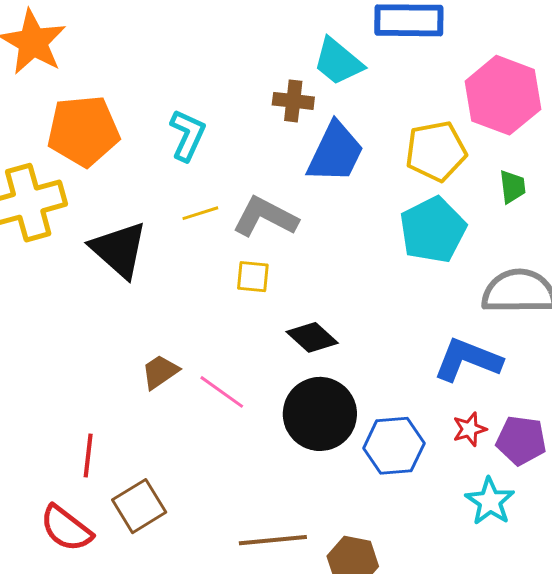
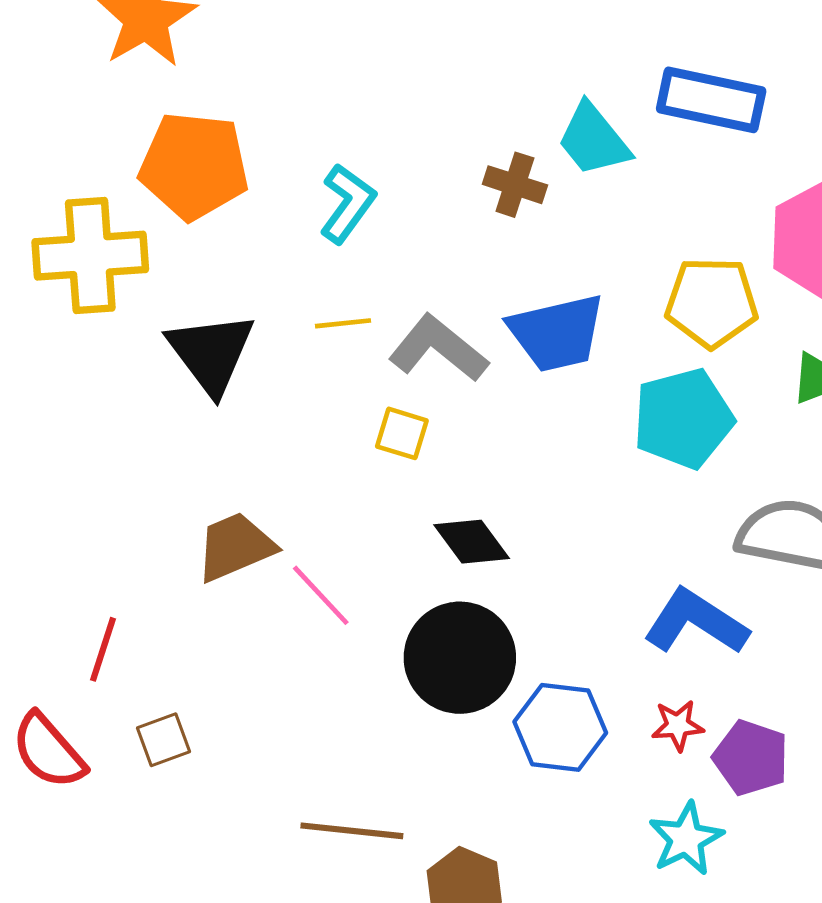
blue trapezoid: (335, 153) -> (557, 333), moved, turned 40
brown trapezoid: (160, 372) -> (235, 547), size x1.4
brown square: (139, 506) -> (164, 740), size x0.7

